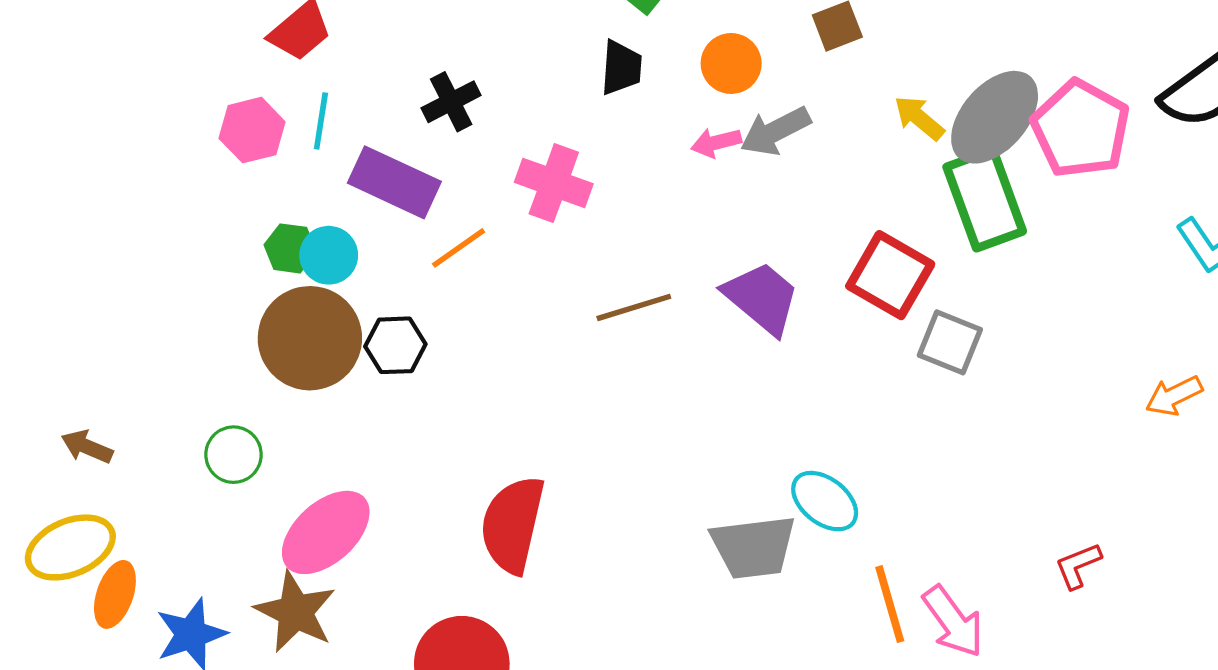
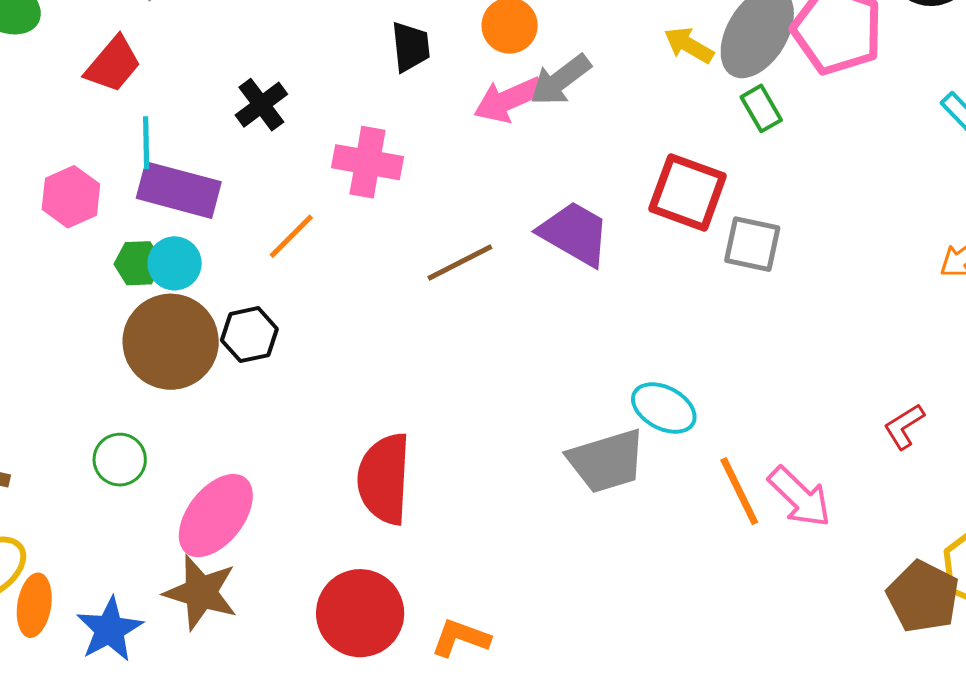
pink hexagon: (252, 130) -> (71, 197), moved
pink arrow: (716, 143) -> (508, 100), size x1.5
purple rectangle: (394, 182) -> (179, 190), moved
green rectangle: (985, 199) -> (761, 108), size x0.5

